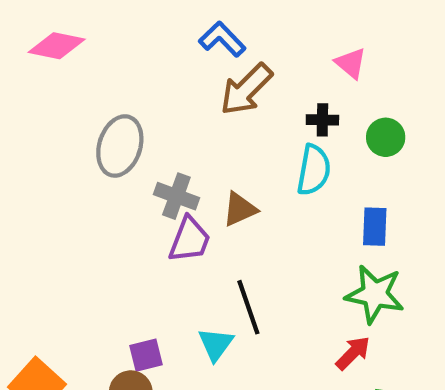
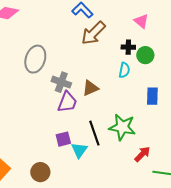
green circle: (386, 137) -> (145, 55), moved
cyan semicircle: (314, 170) -> (124, 70), size x0.7
green star: (375, 294) -> (122, 127), moved
purple square: (146, 355) -> (63, 139), moved

